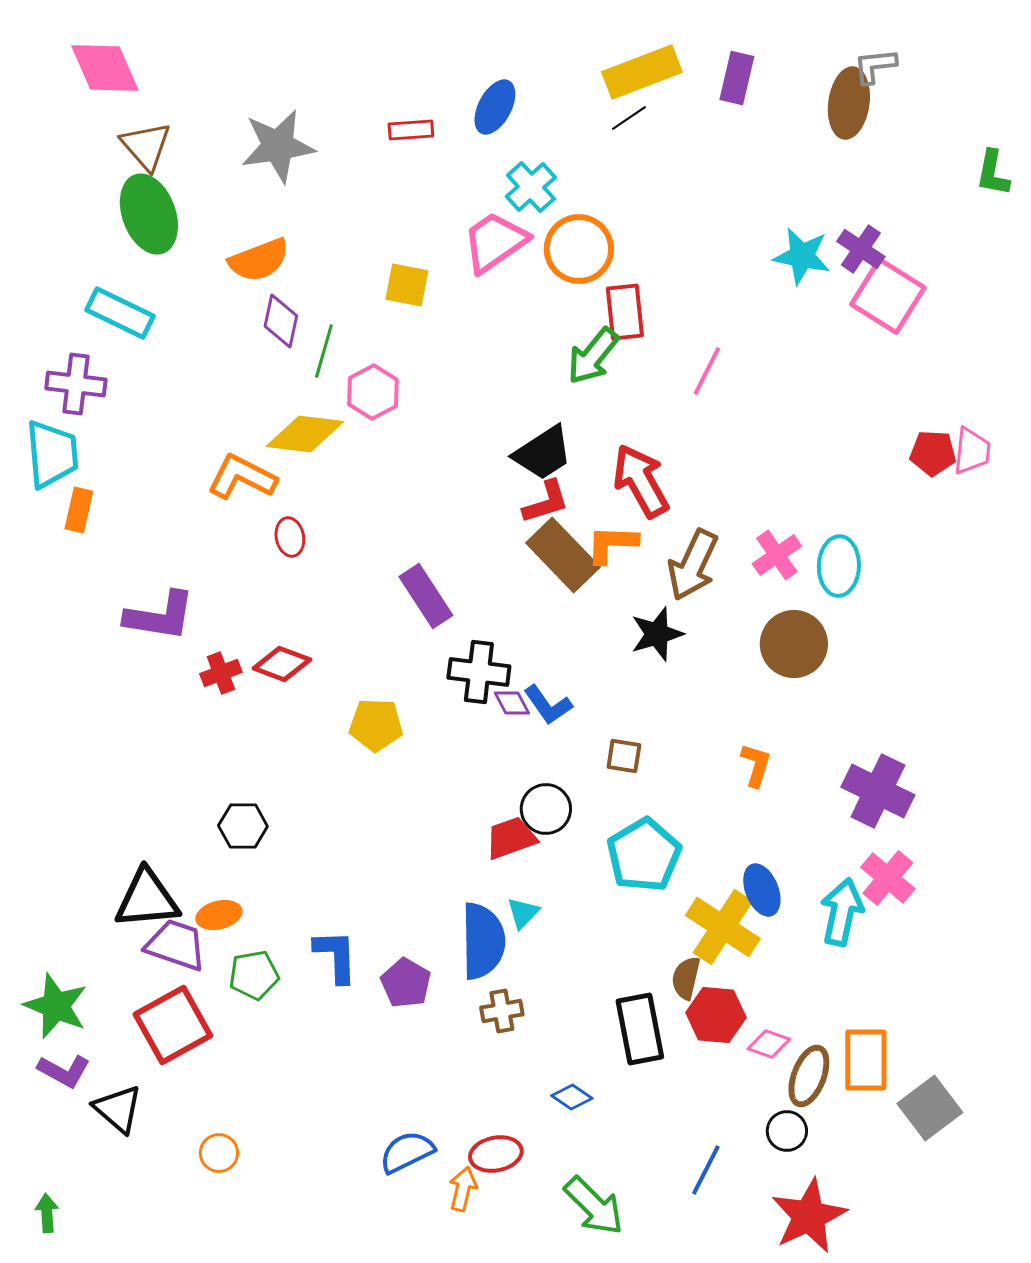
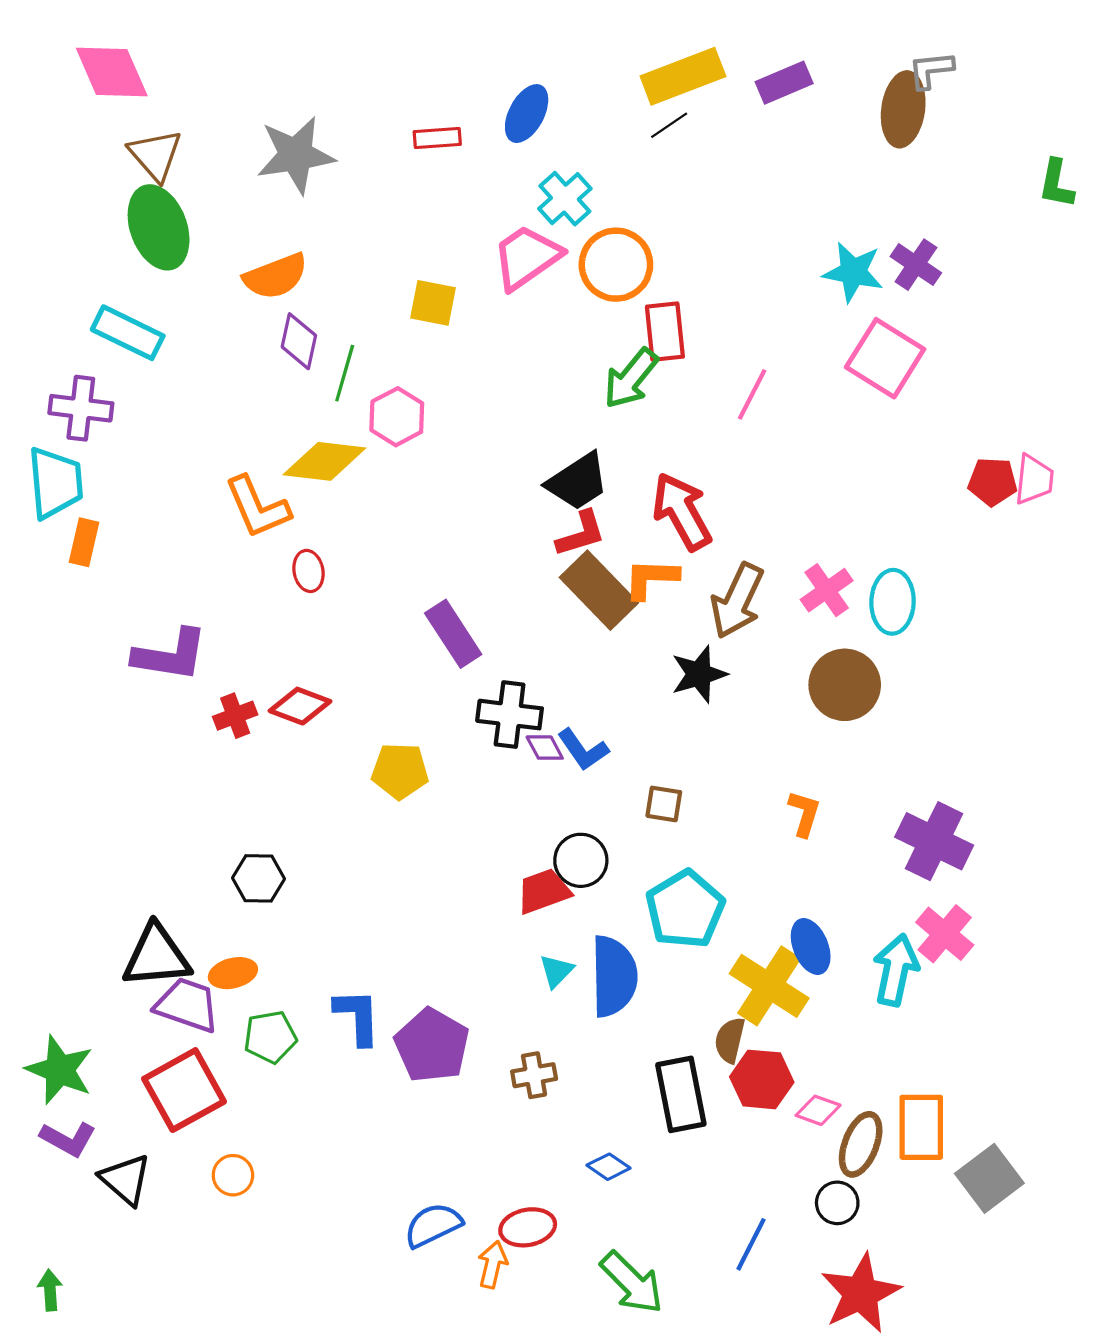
purple rectangle: (737, 78) -> (784, 83), turned 54
pink square: (888, 296) -> (885, 358), moved
orange L-shape: (242, 477) -> (257, 507), turned -140
blue semicircle: (483, 941) -> (614, 976), moved
purple pentagon: (406, 983) -> (432, 1045), size x1.4
orange circle: (219, 1153) -> (233, 1175), moved

